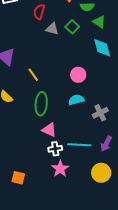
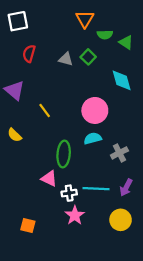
red semicircle: (39, 12) -> (29, 54), moved
green triangle: (99, 22) -> (126, 42), moved
pink circle: (78, 75) -> (95, 110), size x1.5
green ellipse: (41, 104) -> (64, 154), moved
pink triangle: (49, 130) -> (49, 179), moved

